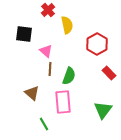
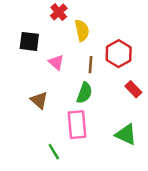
brown line: (50, 69) -> (91, 65), moved
brown triangle: (32, 93) -> (39, 100), moved
green triangle: (103, 110) -> (126, 134), turned -42

